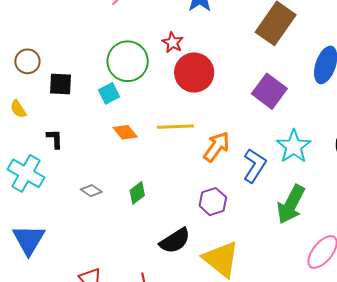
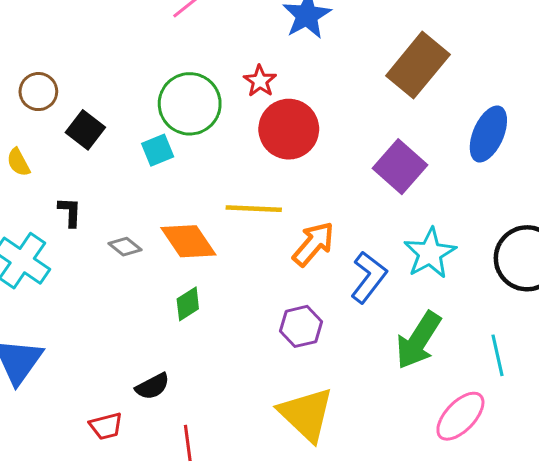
black square: (60, 84) -> (85, 130), turned 30
orange diamond: (125, 132) -> (188, 241), moved, size x1.5
gray diamond: (91, 191) -> (125, 247), moved
black semicircle: (175, 241) -> (152, 386), moved, size x0.7

